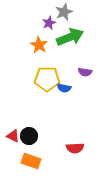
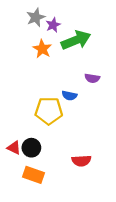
gray star: (64, 12) -> (36, 17), moved
yellow pentagon: (47, 79) -> (49, 111), moved

